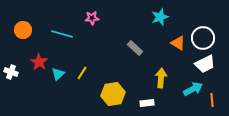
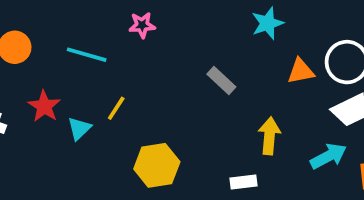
orange triangle: (178, 43) -> (301, 71), turned -42
yellow line: (82, 73) -> (116, 108), moved
yellow hexagon: (113, 94) -> (157, 165), moved

